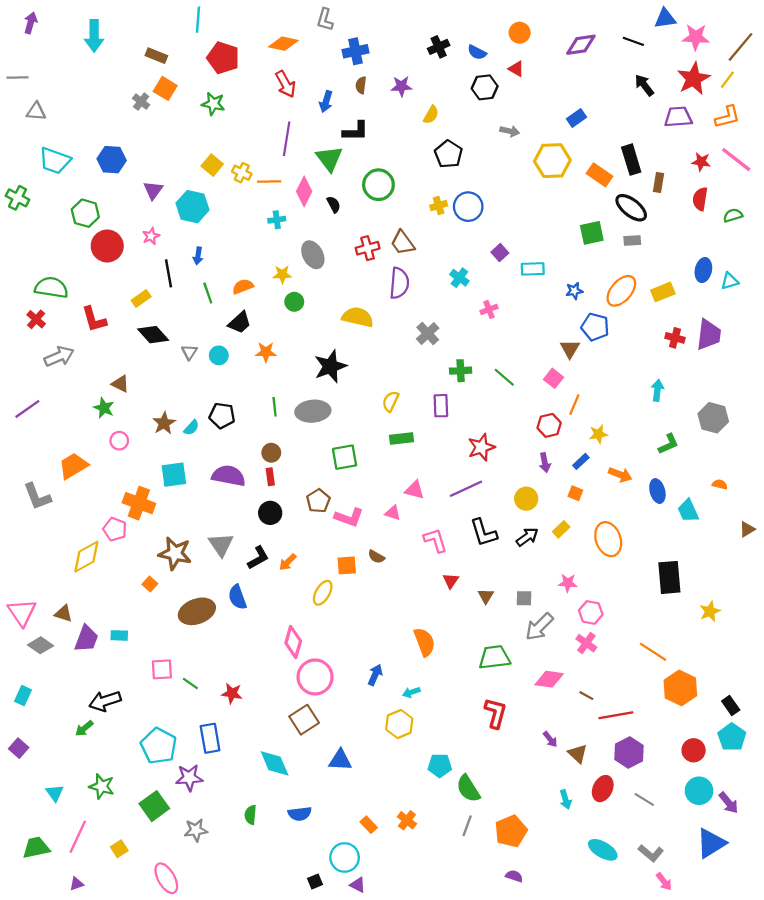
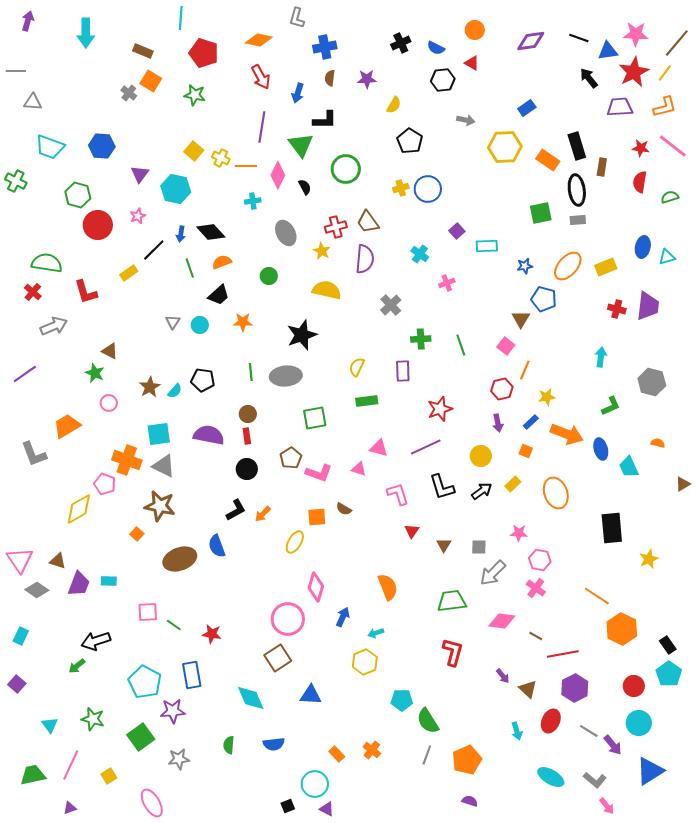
blue triangle: (665, 18) -> (608, 51), moved
black ellipse: (631, 208) -> (577, 190), turned 44
black line: (168, 273) -> (154, 250), turned 55
yellow star: (282, 274) -> (322, 251), moved, turned 30
black diamond: (153, 335) -> (211, 232), moved
green line: (504, 377) -> (461, 345), turned 30
orange arrow: (620, 475) -> (567, 434), size x1.5
gray triangle: (221, 545) -> (164, 466), moved, turned -30
pink diamond: (293, 642) -> (316, 587), moved
purple arrow: (729, 803) -> (613, 745), moved

